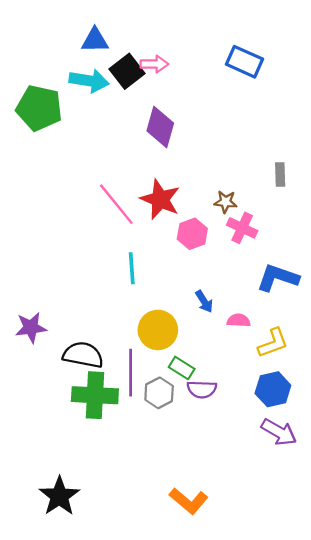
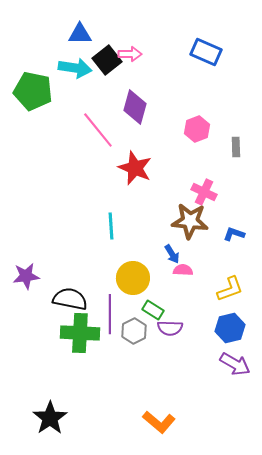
brown star: (226, 202) -> (190, 221), moved, size x1.8
pink line: (116, 204) -> (98, 130), moved
pink hexagon: (192, 234) -> (197, 129), moved
blue L-shape: (278, 278) -> (234, 234), size x0.6
pink semicircle: (239, 320) -> (183, 270), moved

